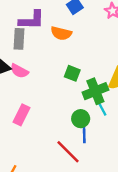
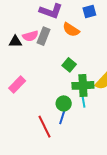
gray rectangle: (19, 39) -> (44, 36), moved
pink semicircle: (19, 71) -> (30, 36), moved, turned -63

